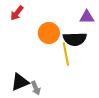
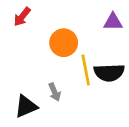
black semicircle: (75, 39) -> (109, 73), moved
gray arrow: (36, 88) -> (55, 92), moved

